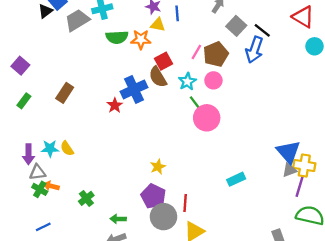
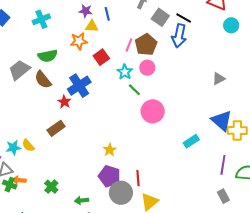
gray trapezoid: (77, 20) -> (19, 70), moved
green semicircle: (117, 37) -> (48, 56), moved
brown semicircle: (158, 77) -> (43, 80), moved
brown rectangle: (65, 93) -> (56, 128), moved, turned 30
pink circle: (207, 118) -> (153, 111), moved
gray triangle: (290, 170) -> (219, 79), moved
cyan rectangle: (236, 179) -> (191, 141), moved
purple line: (300, 186) -> (223, 165), moved

